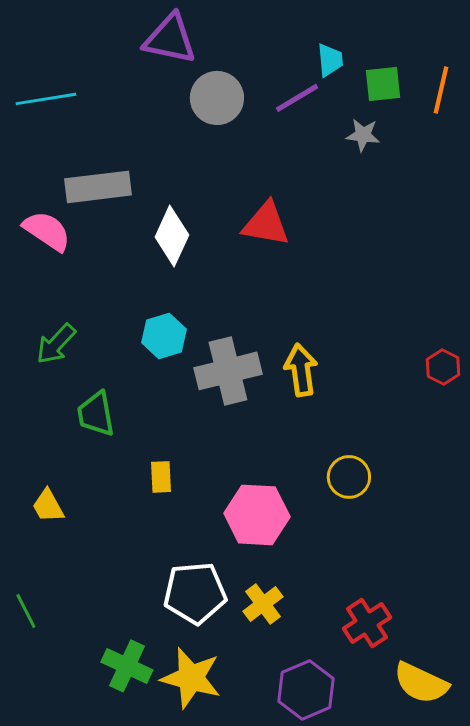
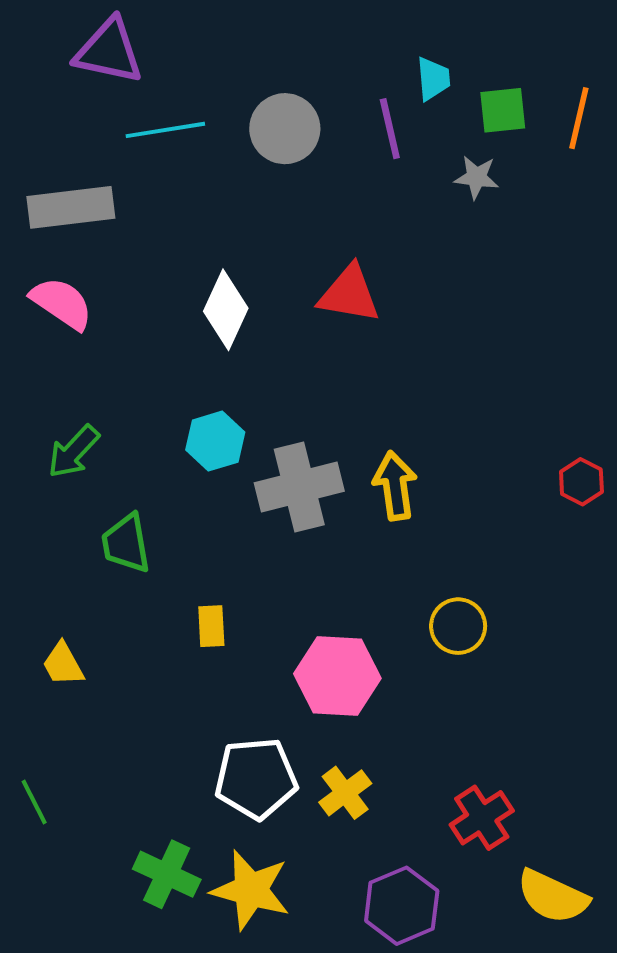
purple triangle: (170, 39) -> (109, 51), moved
purple line: (297, 98) -> (390, 129), turned -72
cyan line: (46, 99) -> (165, 130), moved
gray rectangle: (98, 187) -> (71, 207), moved

